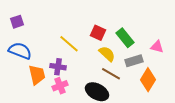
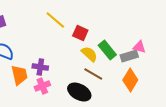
green rectangle: (125, 38) -> (107, 50), moved
yellow line: (69, 44) -> (55, 20), moved
gray rectangle: (134, 61) -> (129, 56), moved

